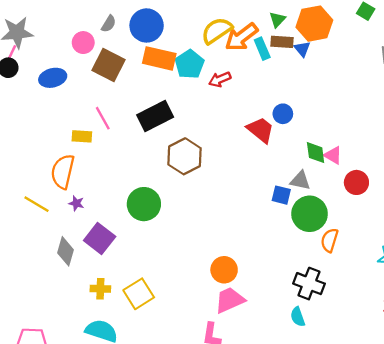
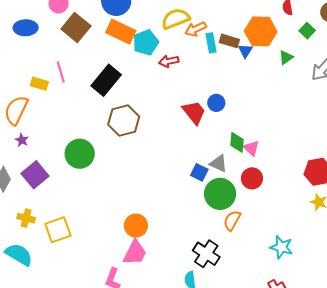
green triangle: (277, 20) -> (286, 57), moved
orange arrow: (241, 37) -> (196, 29), size x0.7
black rectangle: (155, 116) -> (106, 80), turned -36
red circle: (356, 182) -> (252, 178), moved
pink trapezoid: (230, 300) -> (135, 253), turned 128

